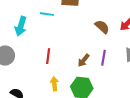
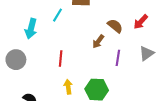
cyan line: (47, 14) -> (58, 15), turned -64
brown arrow: (84, 60) -> (98, 41), moved

